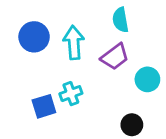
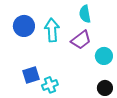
cyan cross: (71, 94) -> (50, 85), moved
black circle: (132, 125) -> (105, 88), moved

